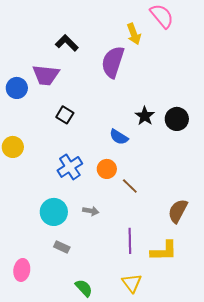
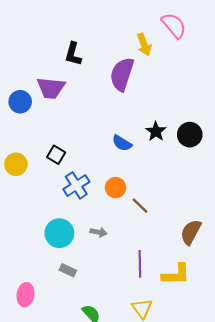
black L-shape: (67, 43) -> (73, 54), turned -120
black square: (65, 115) -> (56, 155), moved
blue semicircle: (119, 137) -> (122, 143), moved

